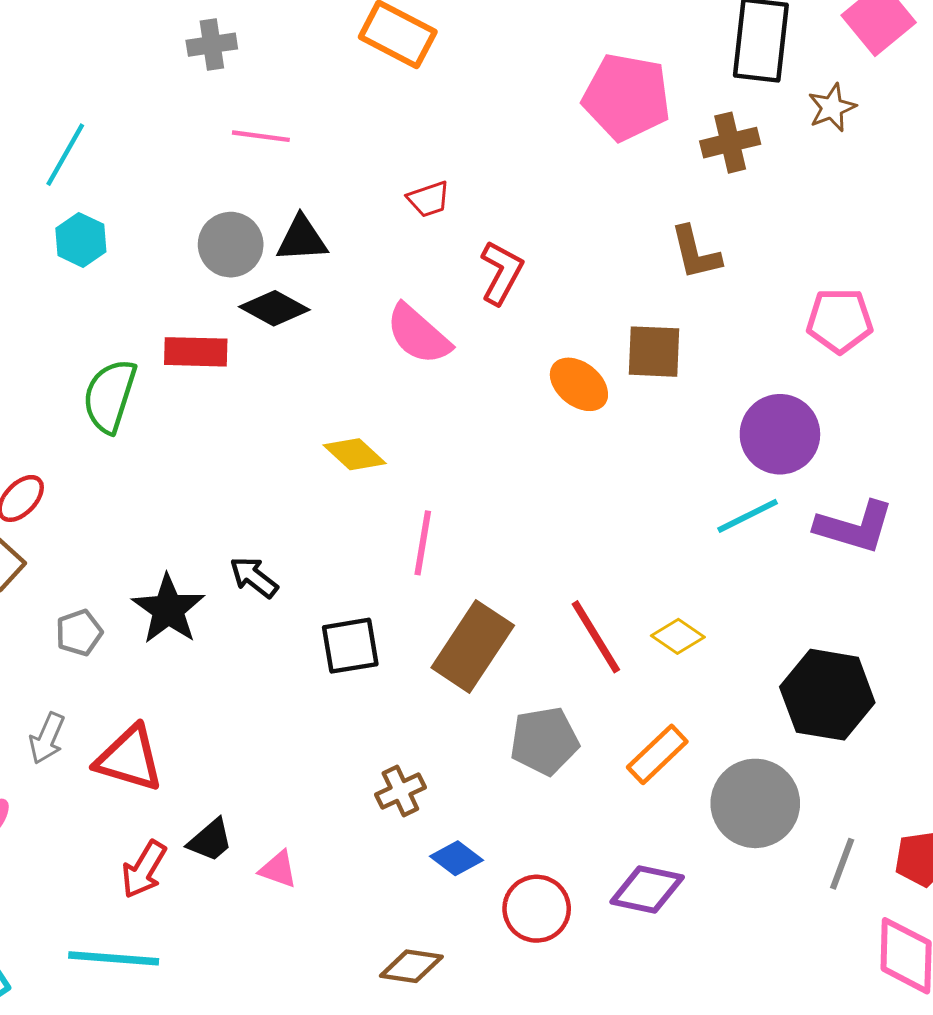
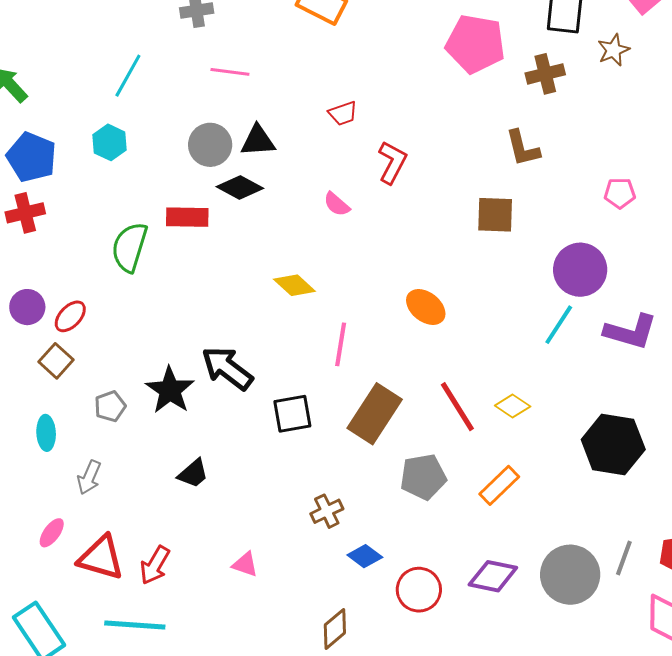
cyan line: (65, 155) -> (128, 76), moved
pink pentagon: (840, 321) -> (620, 193), size x0.7
pink semicircle: (418, 334) -> (337, 204), size x0.6
orange ellipse: (579, 384) -> (426, 307), moved
cyan line: (748, 516) -> (559, 325), turned -30
black arrow: (254, 577) -> (227, 368), size x1.6
red triangle: (129, 759) -> (101, 558), moved
gray circle: (755, 803) -> (570, 575), moved
black trapezoid: (210, 840) -> (193, 473), moved
brown diamond: (411, 966) -> (335, 629), turned -48

